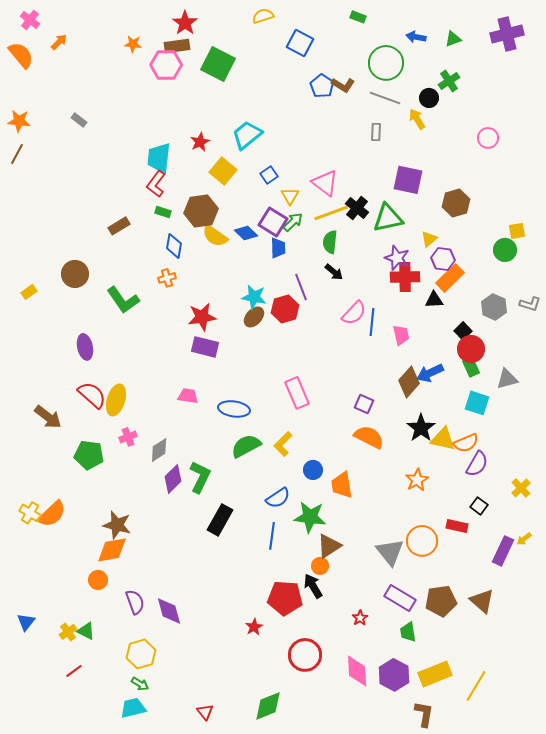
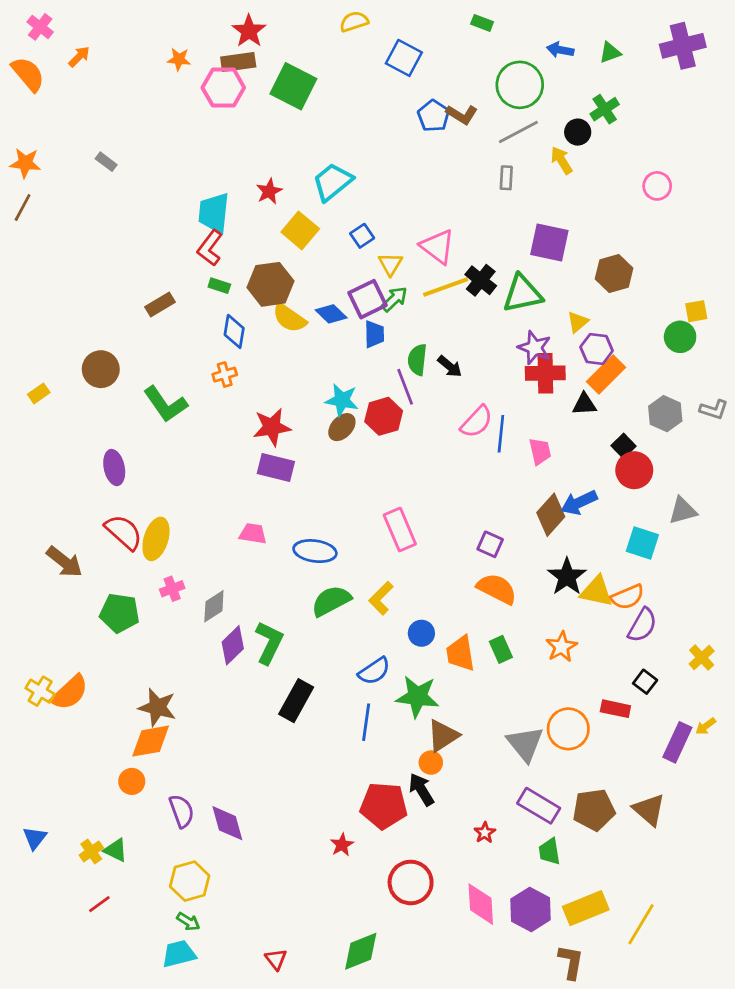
gray line: (385, 98) -> (518, 132), turned -48
purple square: (273, 222) -> (368, 299), turned 32
green semicircle: (330, 242) -> (417, 360), moved
green rectangle: (471, 367) -> (501, 649), moved

